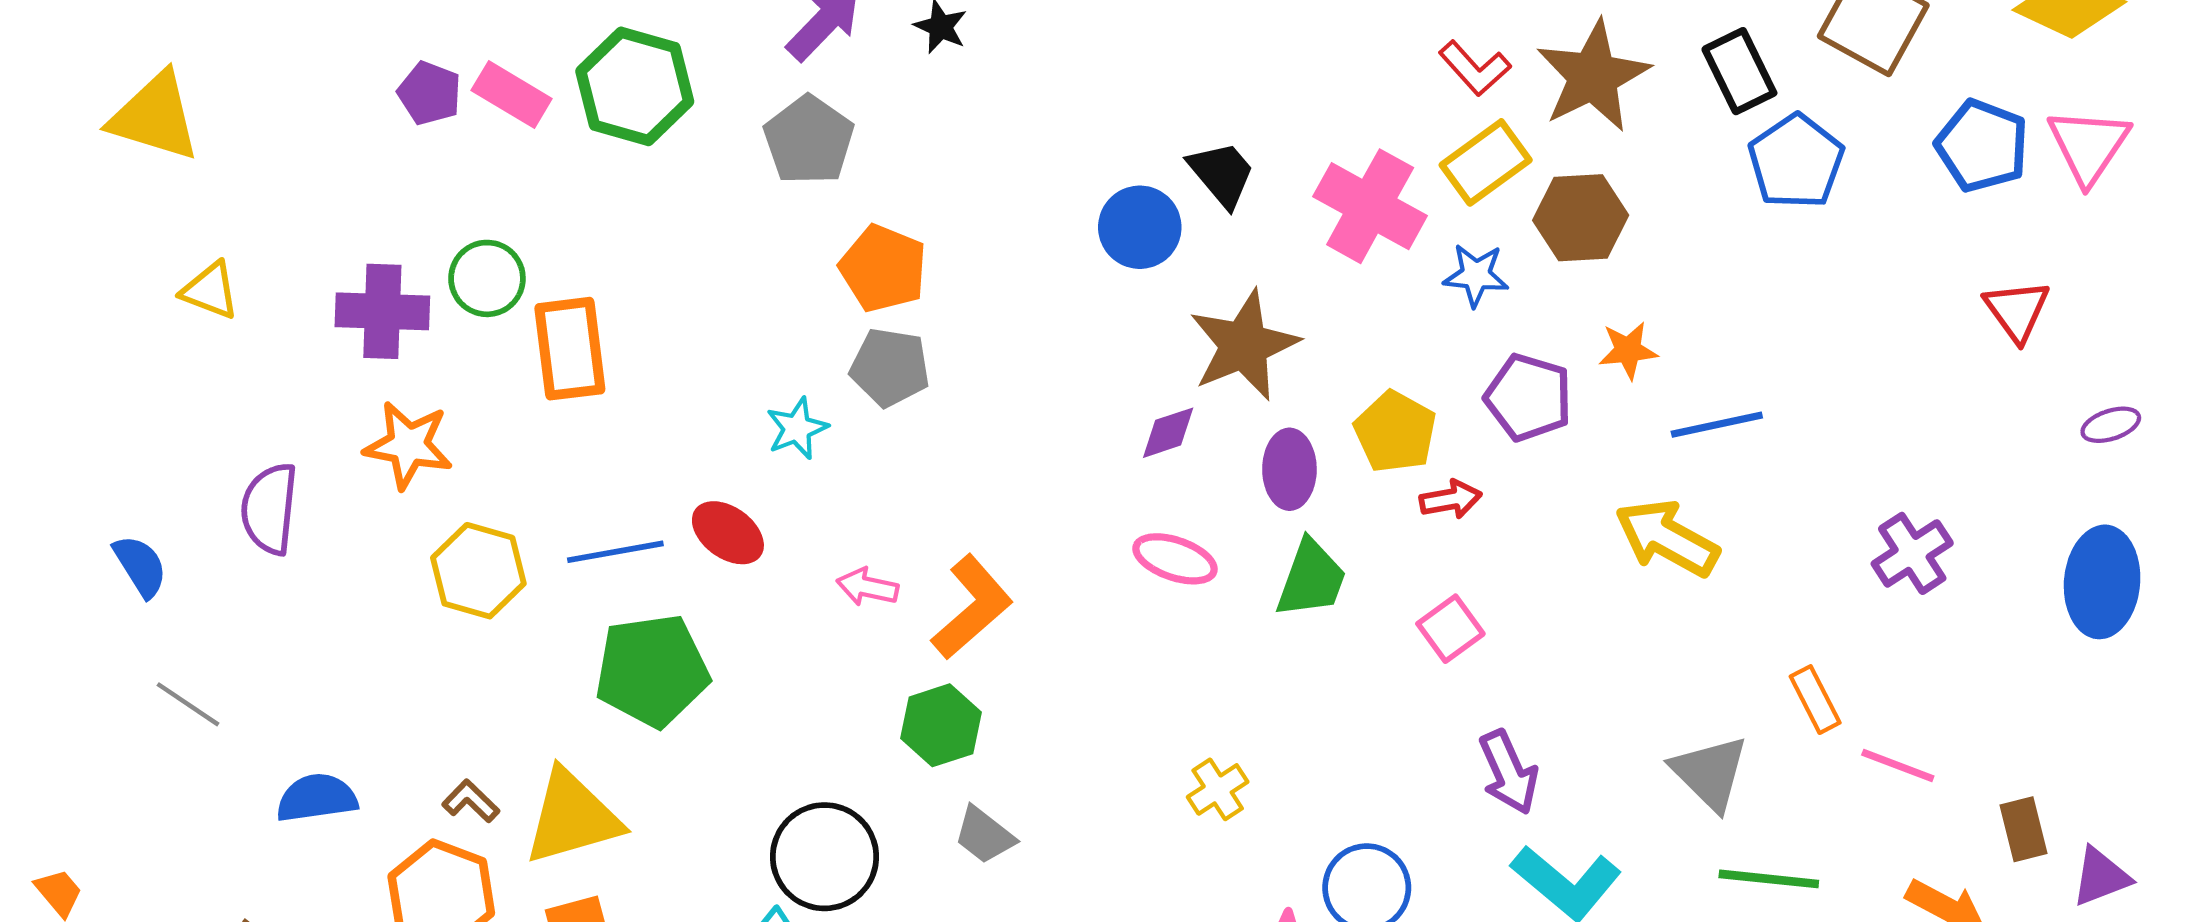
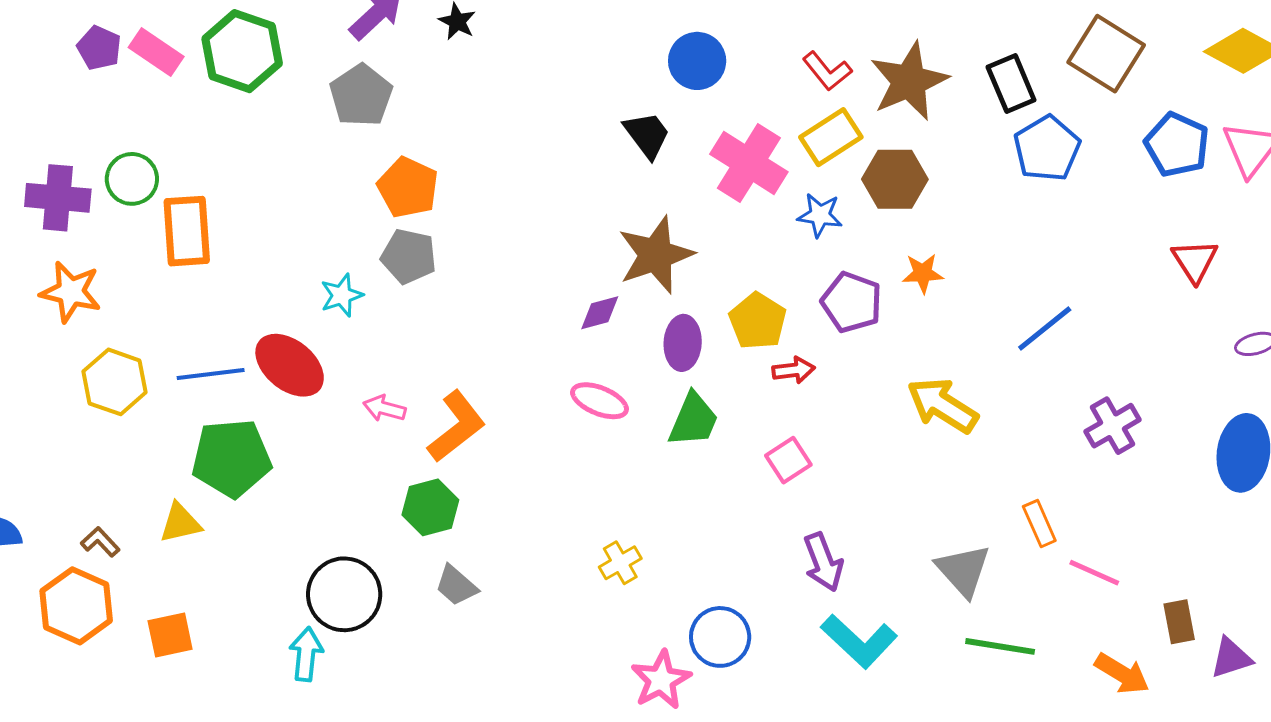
blue circle: (1140, 227) -> (697, 61), moved
blue line: (1717, 425) -> (1045, 329), moved, turned -30
red ellipse: (728, 533) -> (290, 365), size x1.4
yellow triangle: (572, 817) -> (180, 523), moved, size x0.6

